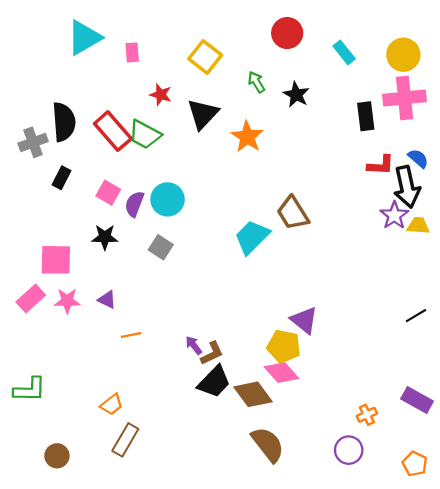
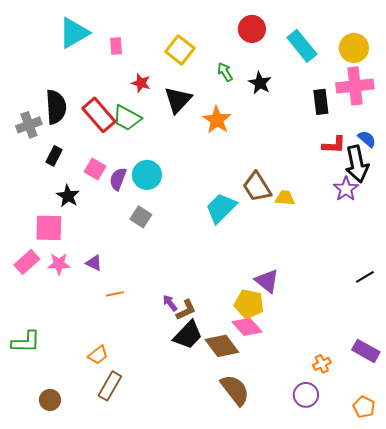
cyan rectangle: (344, 52) -> (302, 46), size x1.5
yellow trapezoid: (418, 226) -> (285, 198), moved
black star: (105, 237) -> (68, 196), moved, turned 30

